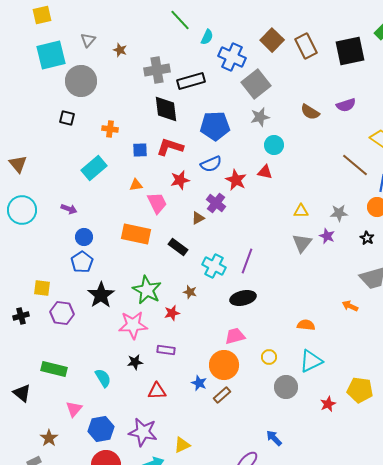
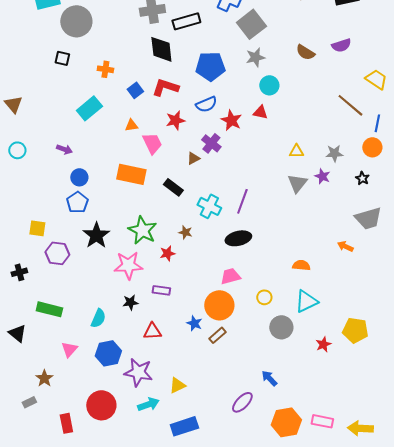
blue square: (140, 150) -> (135, 90), turned -35
cyan circle: (22, 210) -> (17, 150), size x0.6
black cross: (21, 316) -> (19, 272), moved
cyan semicircle: (103, 378) -> (98, 318), turned 54
blue hexagon: (101, 429) -> (108, 353), moved

